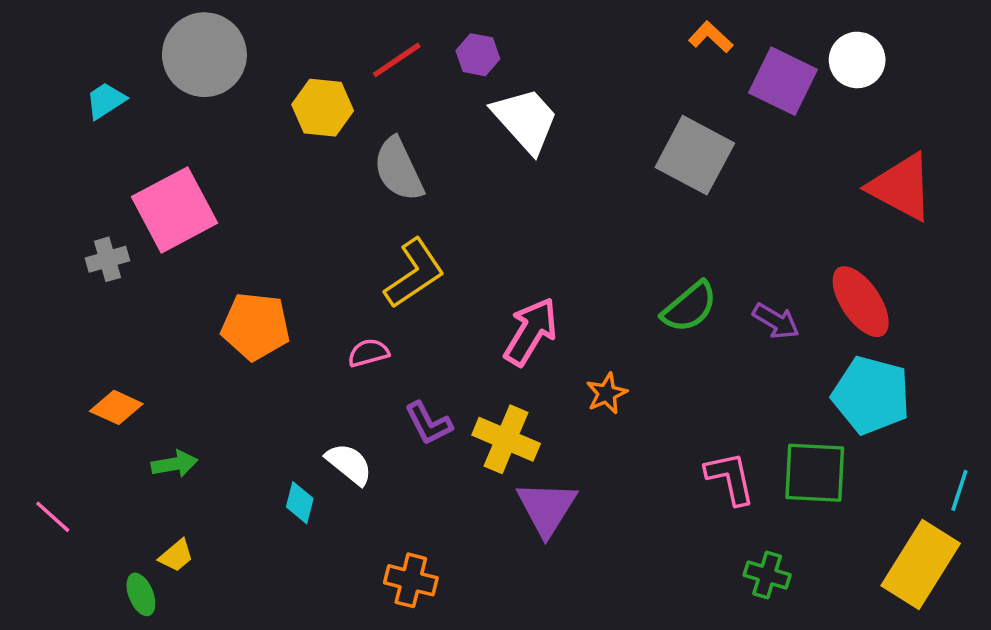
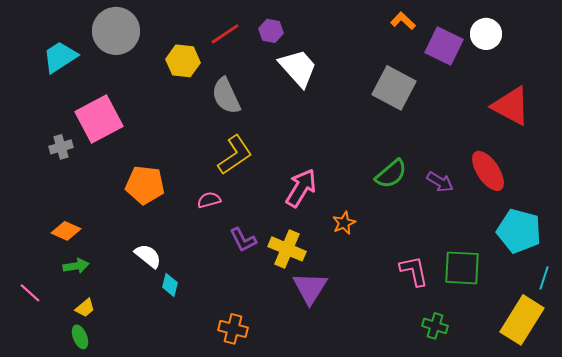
cyan trapezoid: (106, 101) -> (60, 57), size x1.5
cyan pentagon: (871, 395) -> (519, 231), moved
green arrow: (174, 464) -> (76, 266), moved
white semicircle: (349, 464) -> (148, 256), moved
yellow trapezoid: (176, 556) -> (85, 308), moved

